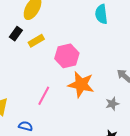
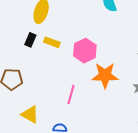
yellow rectangle: (36, 41) -> (52, 42), turned 63

